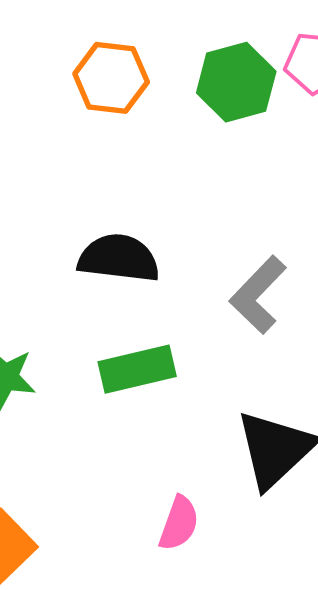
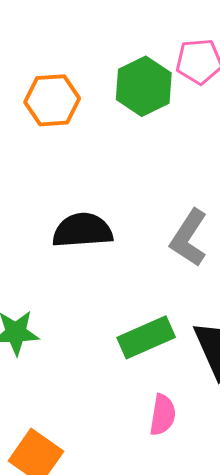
green rectangle: (137, 369) -> (146, 337), moved

